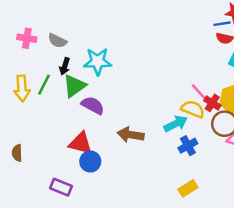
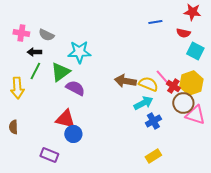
blue line: (222, 24) -> (155, 22), moved
black arrow: (65, 66) -> (34, 52), moved, turned 72
yellow arrow: (22, 88) -> (17, 88), moved
yellow semicircle: (193, 109) -> (148, 84), moved
brown arrow: (131, 135) -> (125, 81), moved

